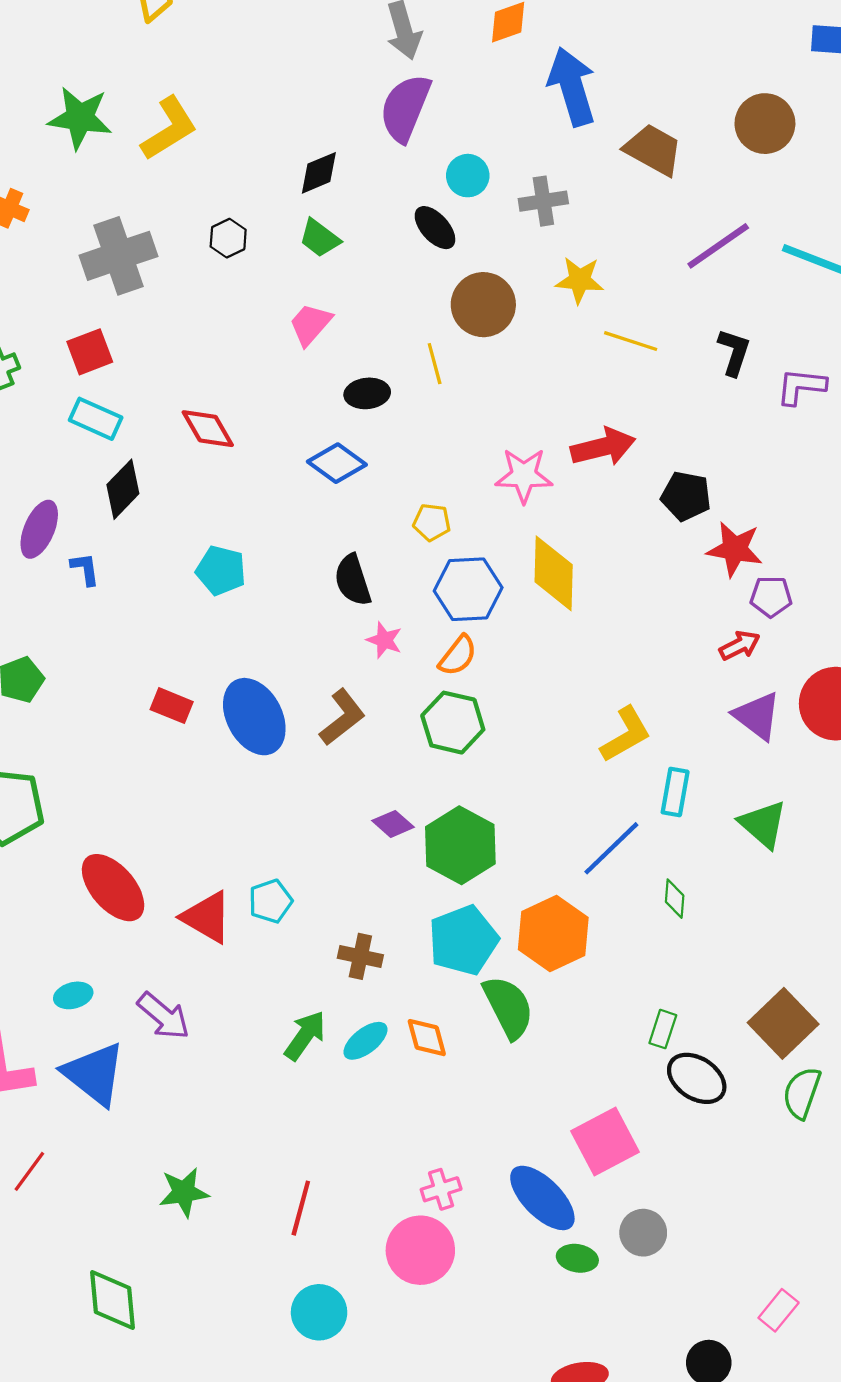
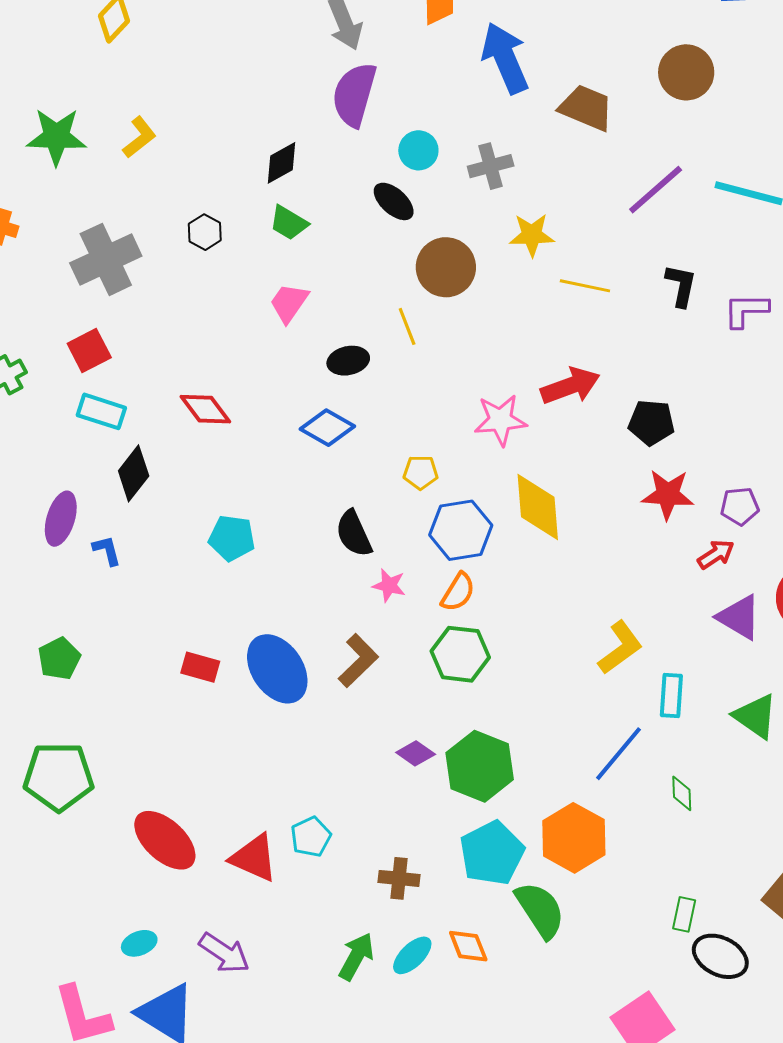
yellow L-shape: (169, 128) -> (139, 137), size x0.7
red star: (735, 549) -> (668, 494), moved

